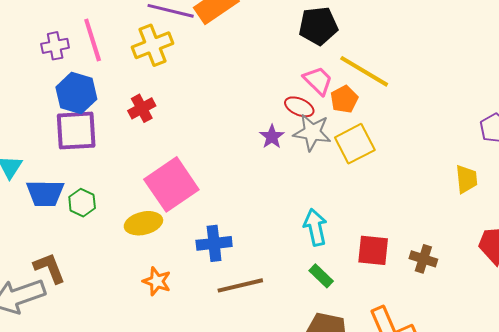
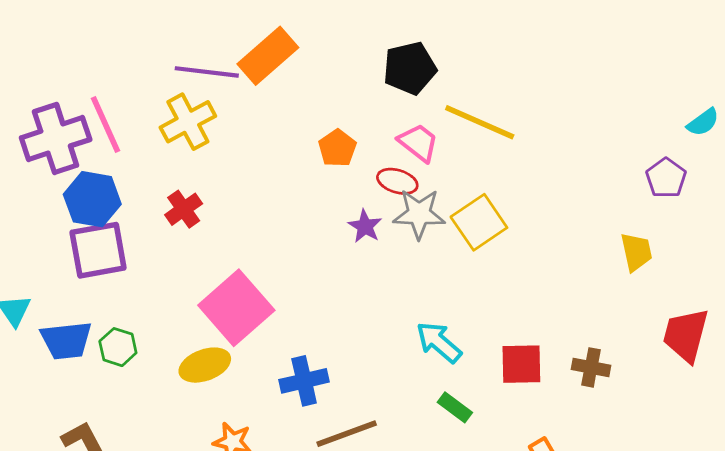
purple cross: (55, 46) -> (56, 139), size x1.8
orange pentagon: (344, 99) -> (337, 148), moved
cyan arrow: (315, 227) -> (439, 342), turned -30

